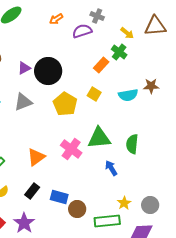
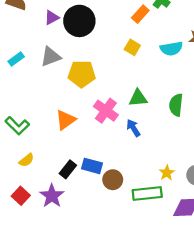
yellow pentagon: (65, 104) -> (82, 74), moved, turned -30
green triangle: (99, 138) -> (138, 98), size x0.7
blue arrow: (111, 168) -> (133, 128), moved
black rectangle: (32, 191) -> (68, 169), moved

